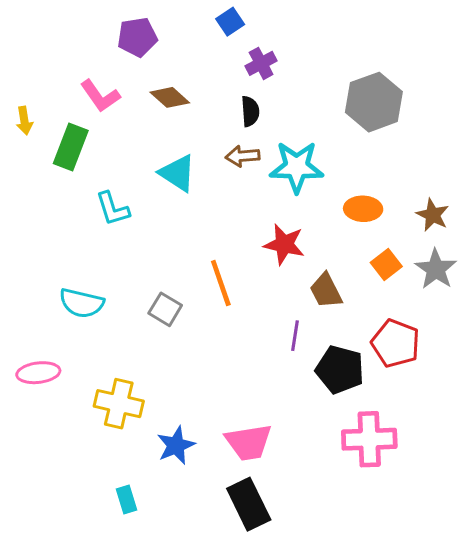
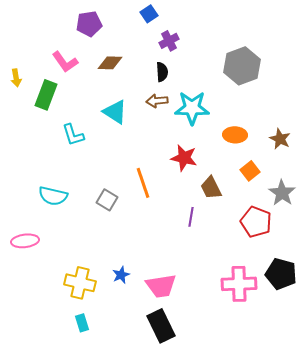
brown diamond: (170, 97) -> (110, 63), turned -40
gray star: (436, 269) -> (282, 193), moved
black pentagon: (340, 370) -> (281, 274), moved
yellow cross: (119, 404) -> (80, 283), moved
blue star: (176, 445) -> (121, 275), moved, size x0.7

